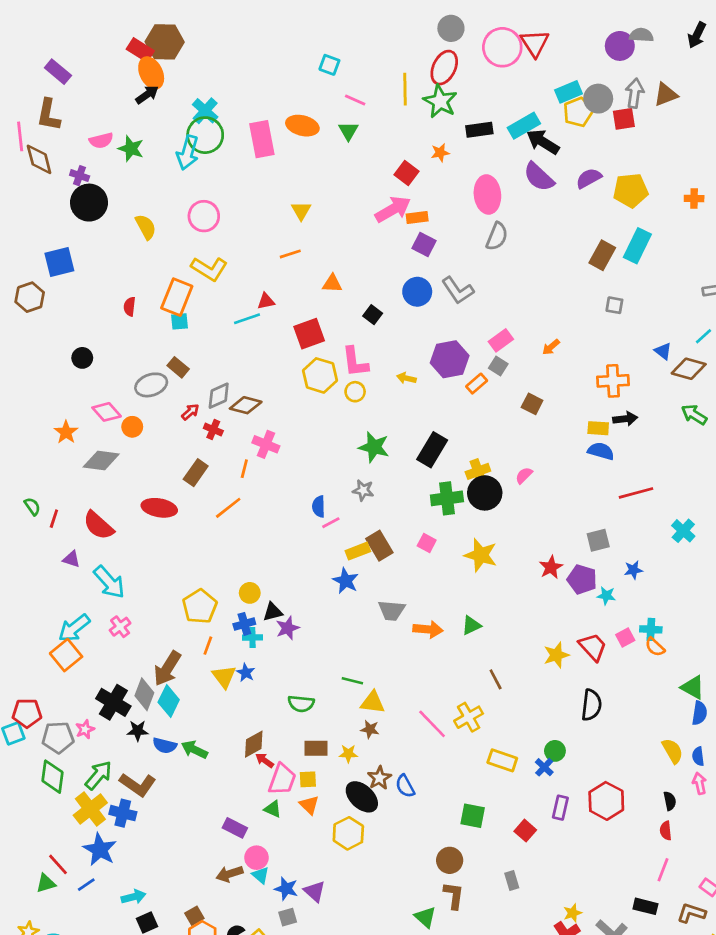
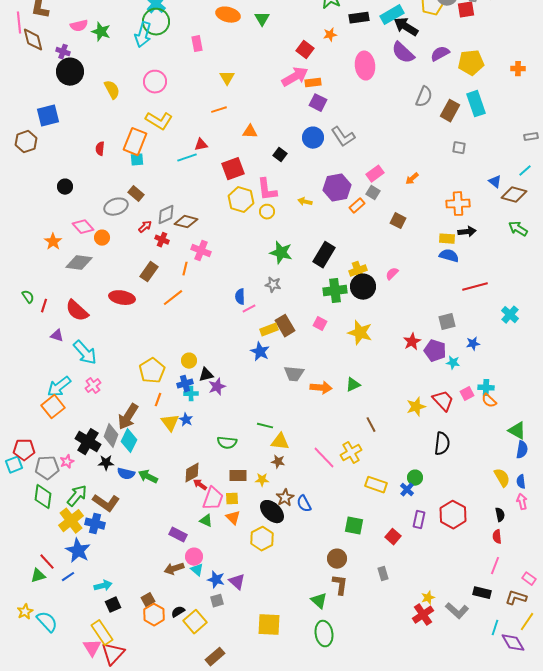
pink rectangle: (262, 139) -> (197, 44), moved, size x0.6
gray semicircle: (497, 236) -> (424, 97), moved
cyan rectangle: (637, 246) -> (476, 104), turned -45

